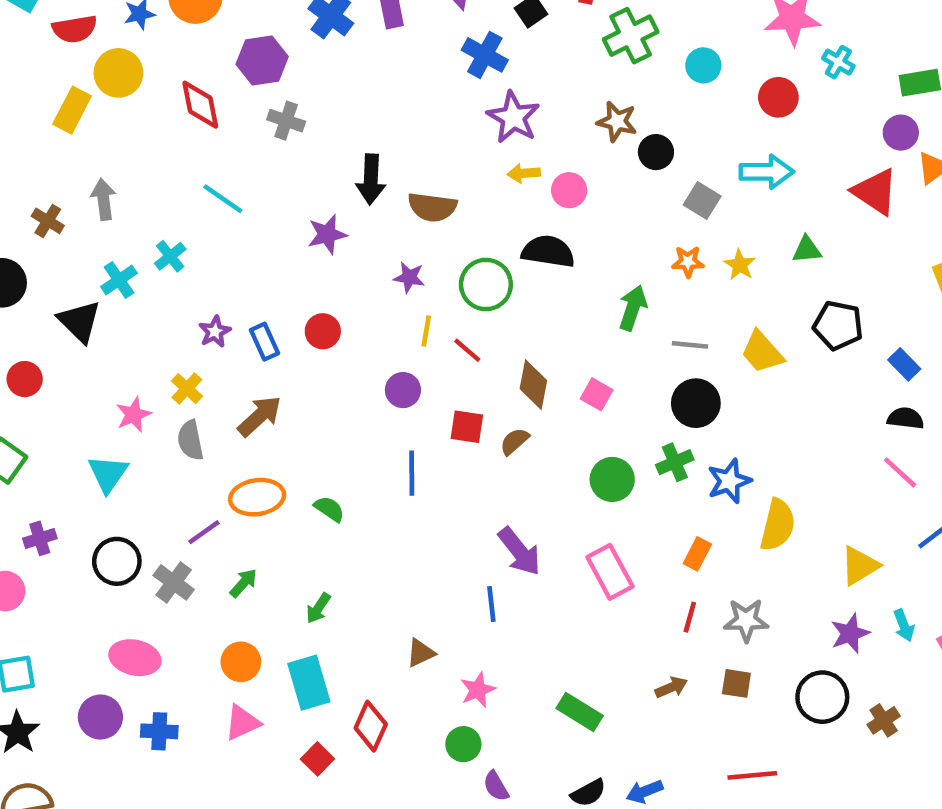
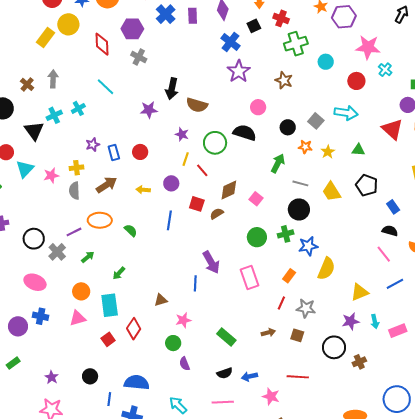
black circle: (656, 152) -> (288, 127), moved
yellow arrow: (524, 173) -> (143, 190), moved
brown diamond: (533, 385) -> (229, 190), turned 45
yellow cross: (187, 389) -> (76, 168), turned 32
cyan triangle: (108, 474) -> (25, 169), moved
purple circle: (100, 717) -> (18, 326), moved

